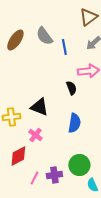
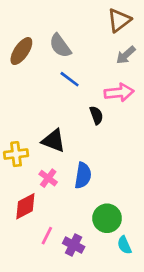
blue line: (64, 47) -> (70, 79), moved, turned -42
blue semicircle: (74, 123) -> (83, 175), moved
purple cross: (54, 175) -> (74, 245), moved, turned 35

